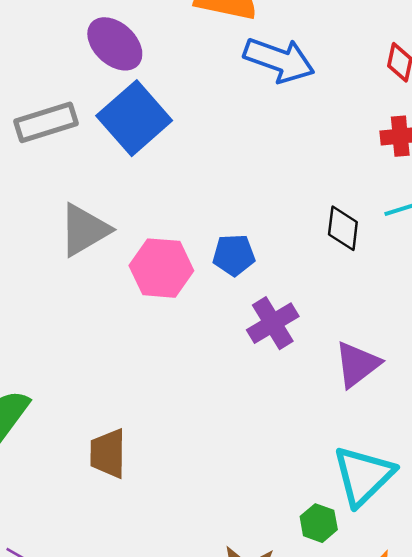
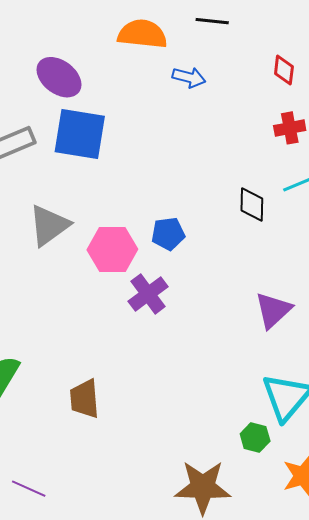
blue arrow: (279, 60) -> (189, 77), size x0.6
blue square: (134, 118) -> (80, 134), turned -34
purple cross: (273, 323) -> (148, 294), moved

